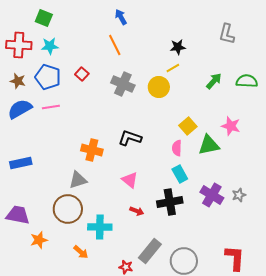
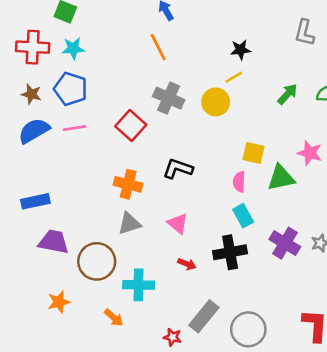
red square: (82, 74) -> (131, 125), moved, size x1.6
yellow square: (188, 126) -> (254, 153), turned -36
gray triangle: (78, 180) -> (129, 224), moved
purple trapezoid: (18, 215) -> (54, 242), moved

